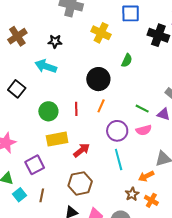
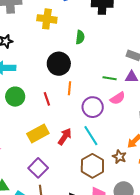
green circle: (48, 111) -> (15, 97), moved
cyan line: (119, 159) -> (91, 136), moved
purple square: (35, 165) -> (38, 168), moved
brown hexagon: (80, 183) -> (92, 166), moved
brown star: (132, 194) -> (119, 157), moved

